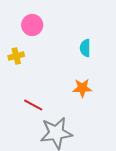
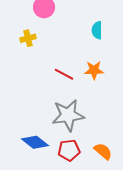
red line: (33, 105) -> (64, 74), moved

